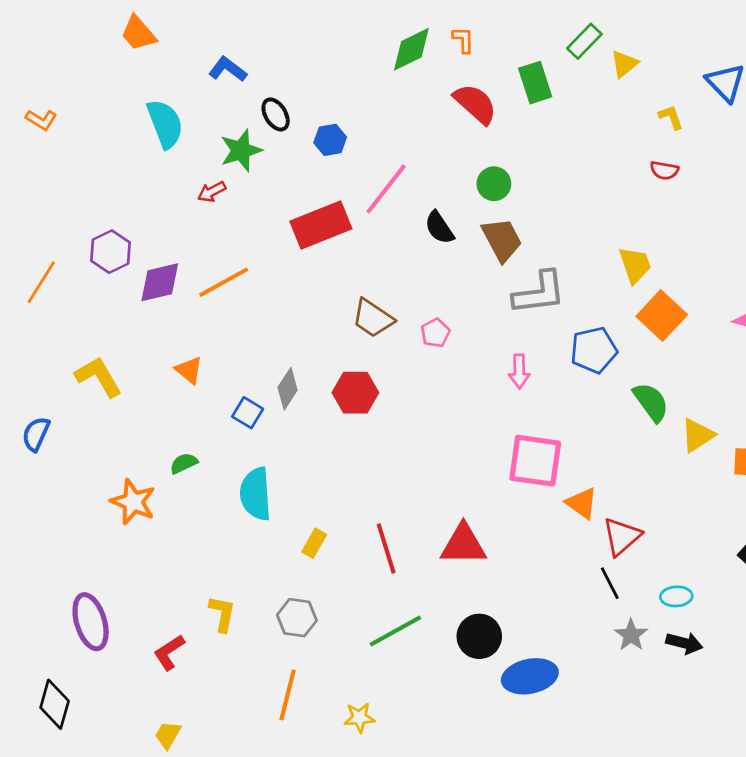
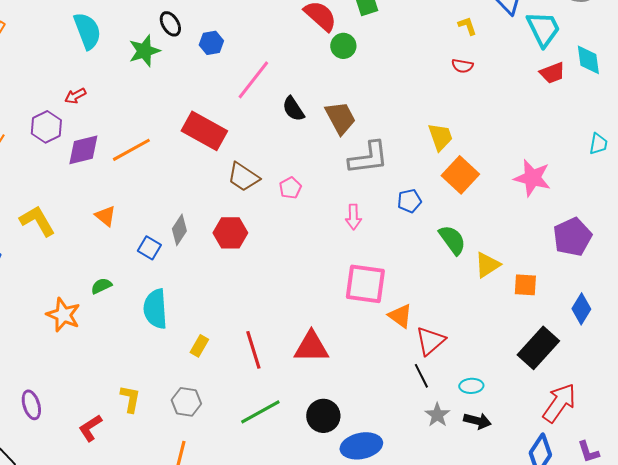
green circle: (494, 184) -> (343, 46), moved
red arrow: (212, 192) -> (75, 96), moved
red rectangle: (321, 225) -> (204, 131), moved, turned 51
blue pentagon: (594, 350) -> (409, 201), size x0.7
purple ellipse: (91, 622) -> (31, 405), size x0.7

